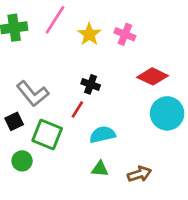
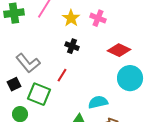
black cross: (91, 84) -> (72, 46), moved
cyan semicircle: (102, 135) -> (98, 102), moved

